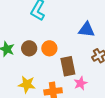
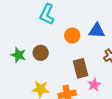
orange circle: (49, 48) -> (72, 36), moved

